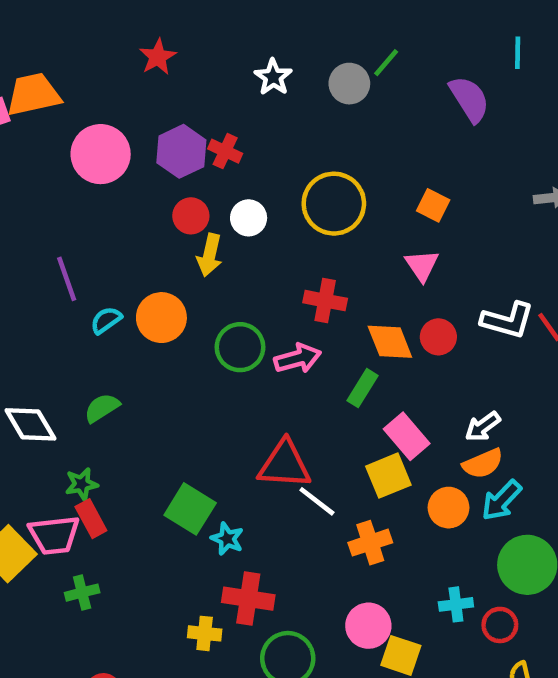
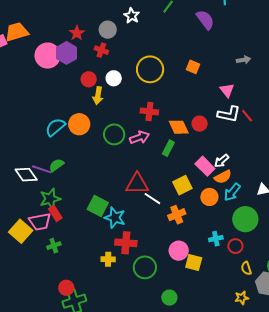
red star: (158, 57) -> (77, 33), moved
white star: (273, 77) -> (132, 16), moved
gray circle: (349, 84) -> (108, 30), moved
purple hexagon: (181, 151) -> (66, 53), moved
pink triangle: (422, 265) -> (227, 90), moved
purple line: (67, 279) -> (42, 169), moved, turned -48
cyan semicircle: (106, 320) -> (55, 127), size x1.5
pink rectangle: (407, 436) -> (205, 166), moved
green star: (82, 484) -> (50, 199), size x1.5
cyan star: (227, 539) -> (115, 218), size x1.5

